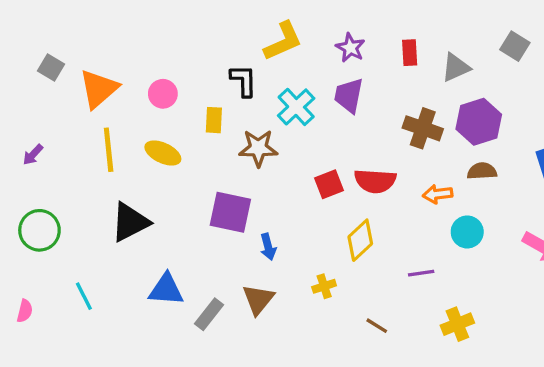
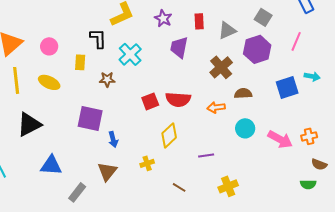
purple trapezoid: (349, 95) -> (179, 47), moved
purple hexagon: (479, 122) -> (257, 49), moved
brown cross: (423, 128) -> (221, 67), moved, turned 30
brown star: (258, 148) -> (107, 79), size x0.7
cyan circle: (467, 232) -> (245, 128), moved
gray rectangle: (209, 314) -> (77, 192), moved

